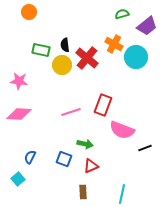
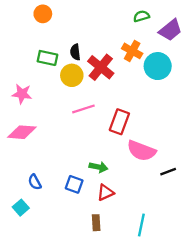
orange circle: (29, 12) -> (43, 14), moved
pink line: (71, 112) -> (83, 109), moved
blue semicircle: (30, 157) -> (35, 182), turned -56

